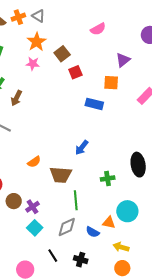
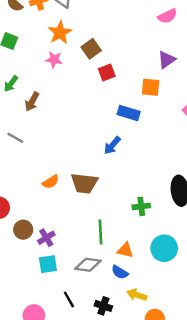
pink semicircle: (98, 29) -> (167, 16), moved
blue arrow: (82, 148) -> (112, 145), moved
brown trapezoid: (61, 175) -> (84, 183), moved
orange triangle: (109, 223) -> (125, 250), moved
gray diamond: (67, 227) -> (88, 265), turned 30
cyan square: (35, 228) -> (48, 264), turned 35
yellow arrow: (121, 247) -> (137, 295), moved

